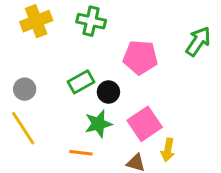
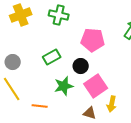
black circle: (108, 92) -> (81, 66), moved
orange line: (81, 153) -> (40, 106), moved

